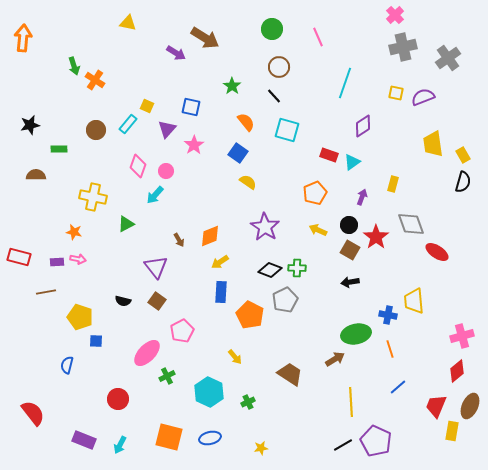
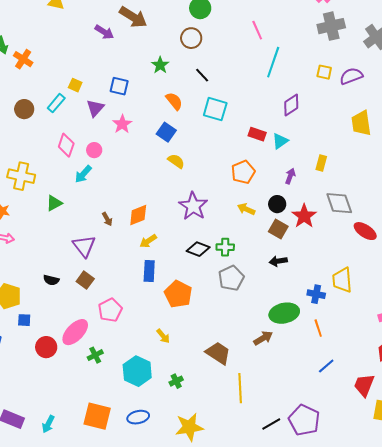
pink line: (318, 37) -> (257, 30), moved
brown circle: (279, 67) -> (191, 38), moved
gray pentagon: (285, 300) -> (231, 278), moved
red circle: (118, 399) -> (46, 347), moved
yellow line: (351, 402) -> (240, 388), moved
yellow star: (261, 448) -> (189, 427), size x2.0

